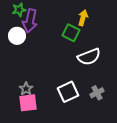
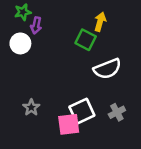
purple arrow: (30, 21) -> (36, 25), size x0.6
pink square: (28, 103) -> (69, 124), moved

